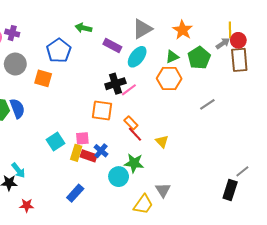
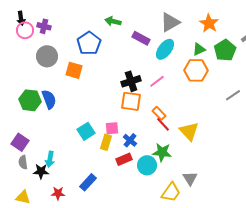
black cross: (115, 84) -> (131, 81), moved
yellow triangle: (162, 141) -> (189, 131), size x1.5
red rectangle: (89, 156) -> (124, 159), moved, turned -42
cyan arrow: (18, 170) -> (50, 159), turned 49
blue rectangle: (75, 193) -> (88, 182), moved

